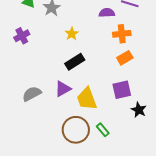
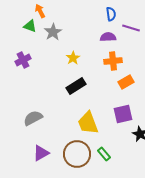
orange cross: (122, 34) -> (113, 61), moved
purple triangle: (63, 89) -> (41, 153), moved

